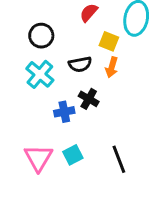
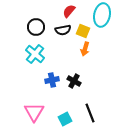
black semicircle: (80, 64) -> (63, 30), moved
black cross: (89, 99) -> (74, 81), moved
cyan square: (73, 155) -> (65, 119), moved

